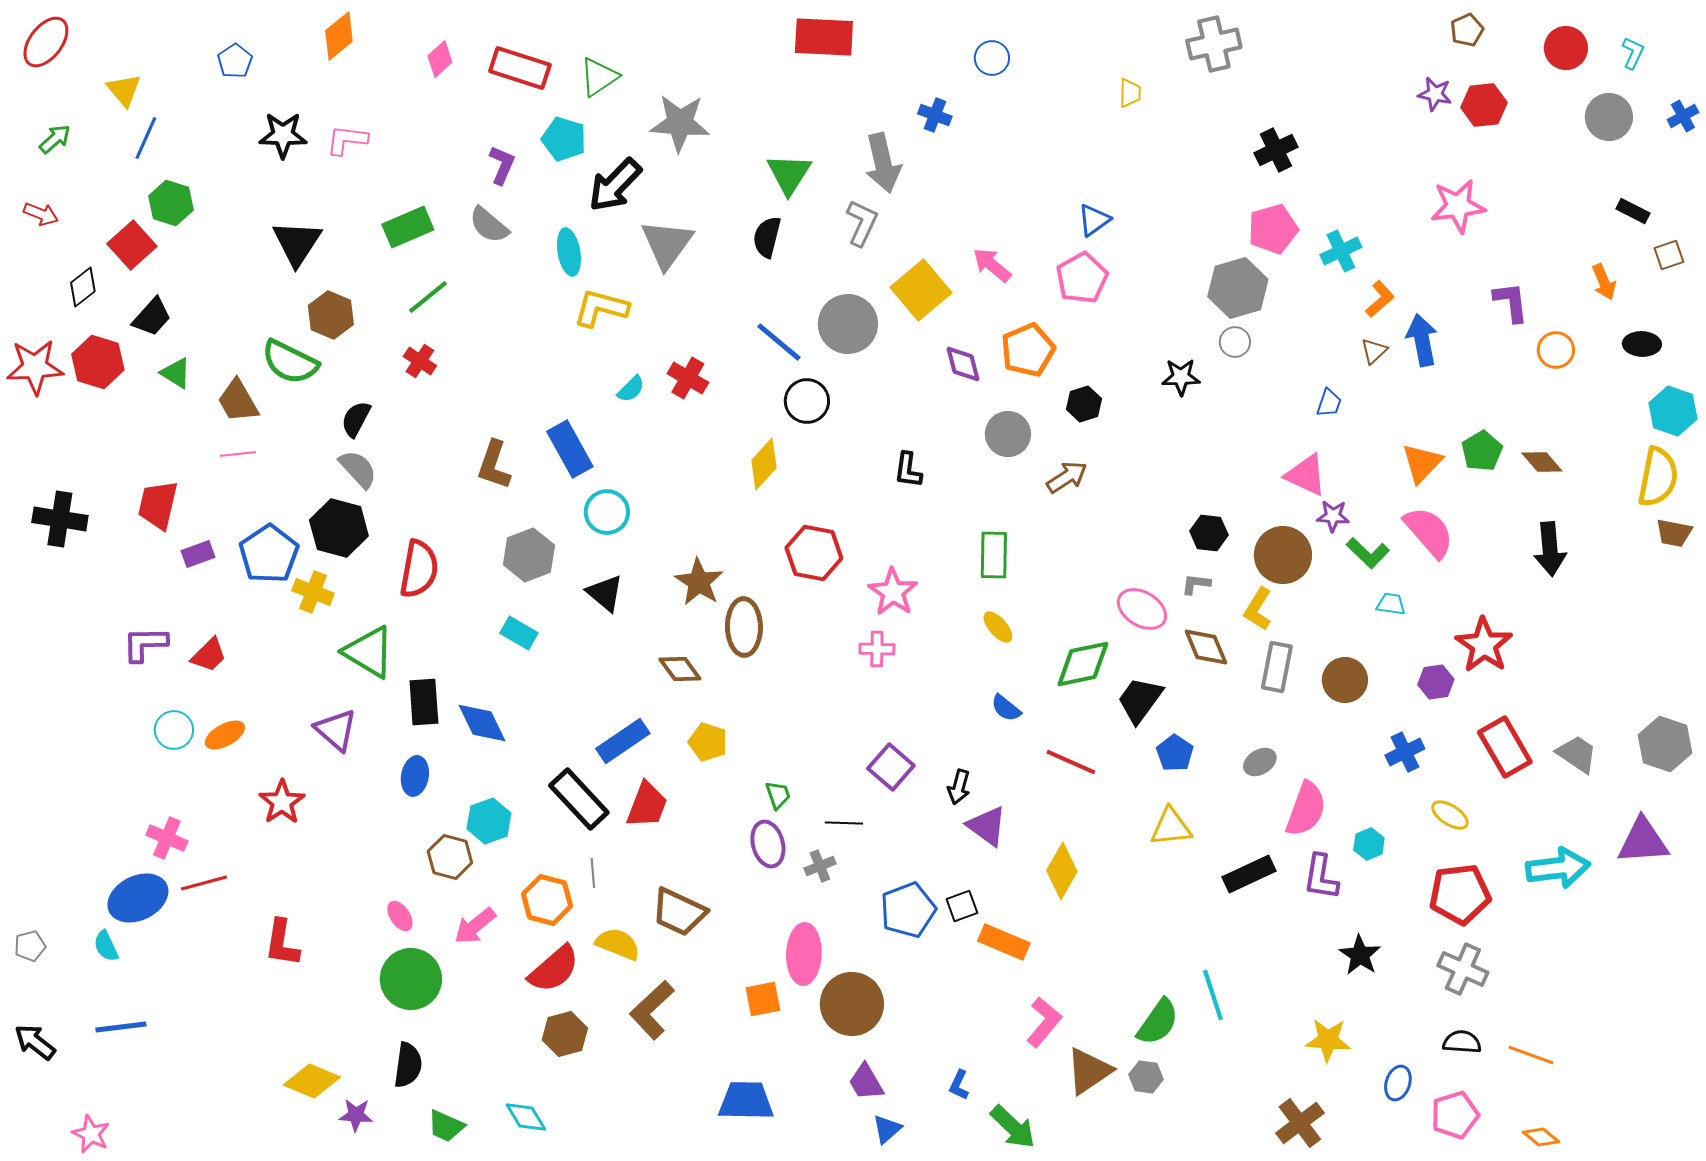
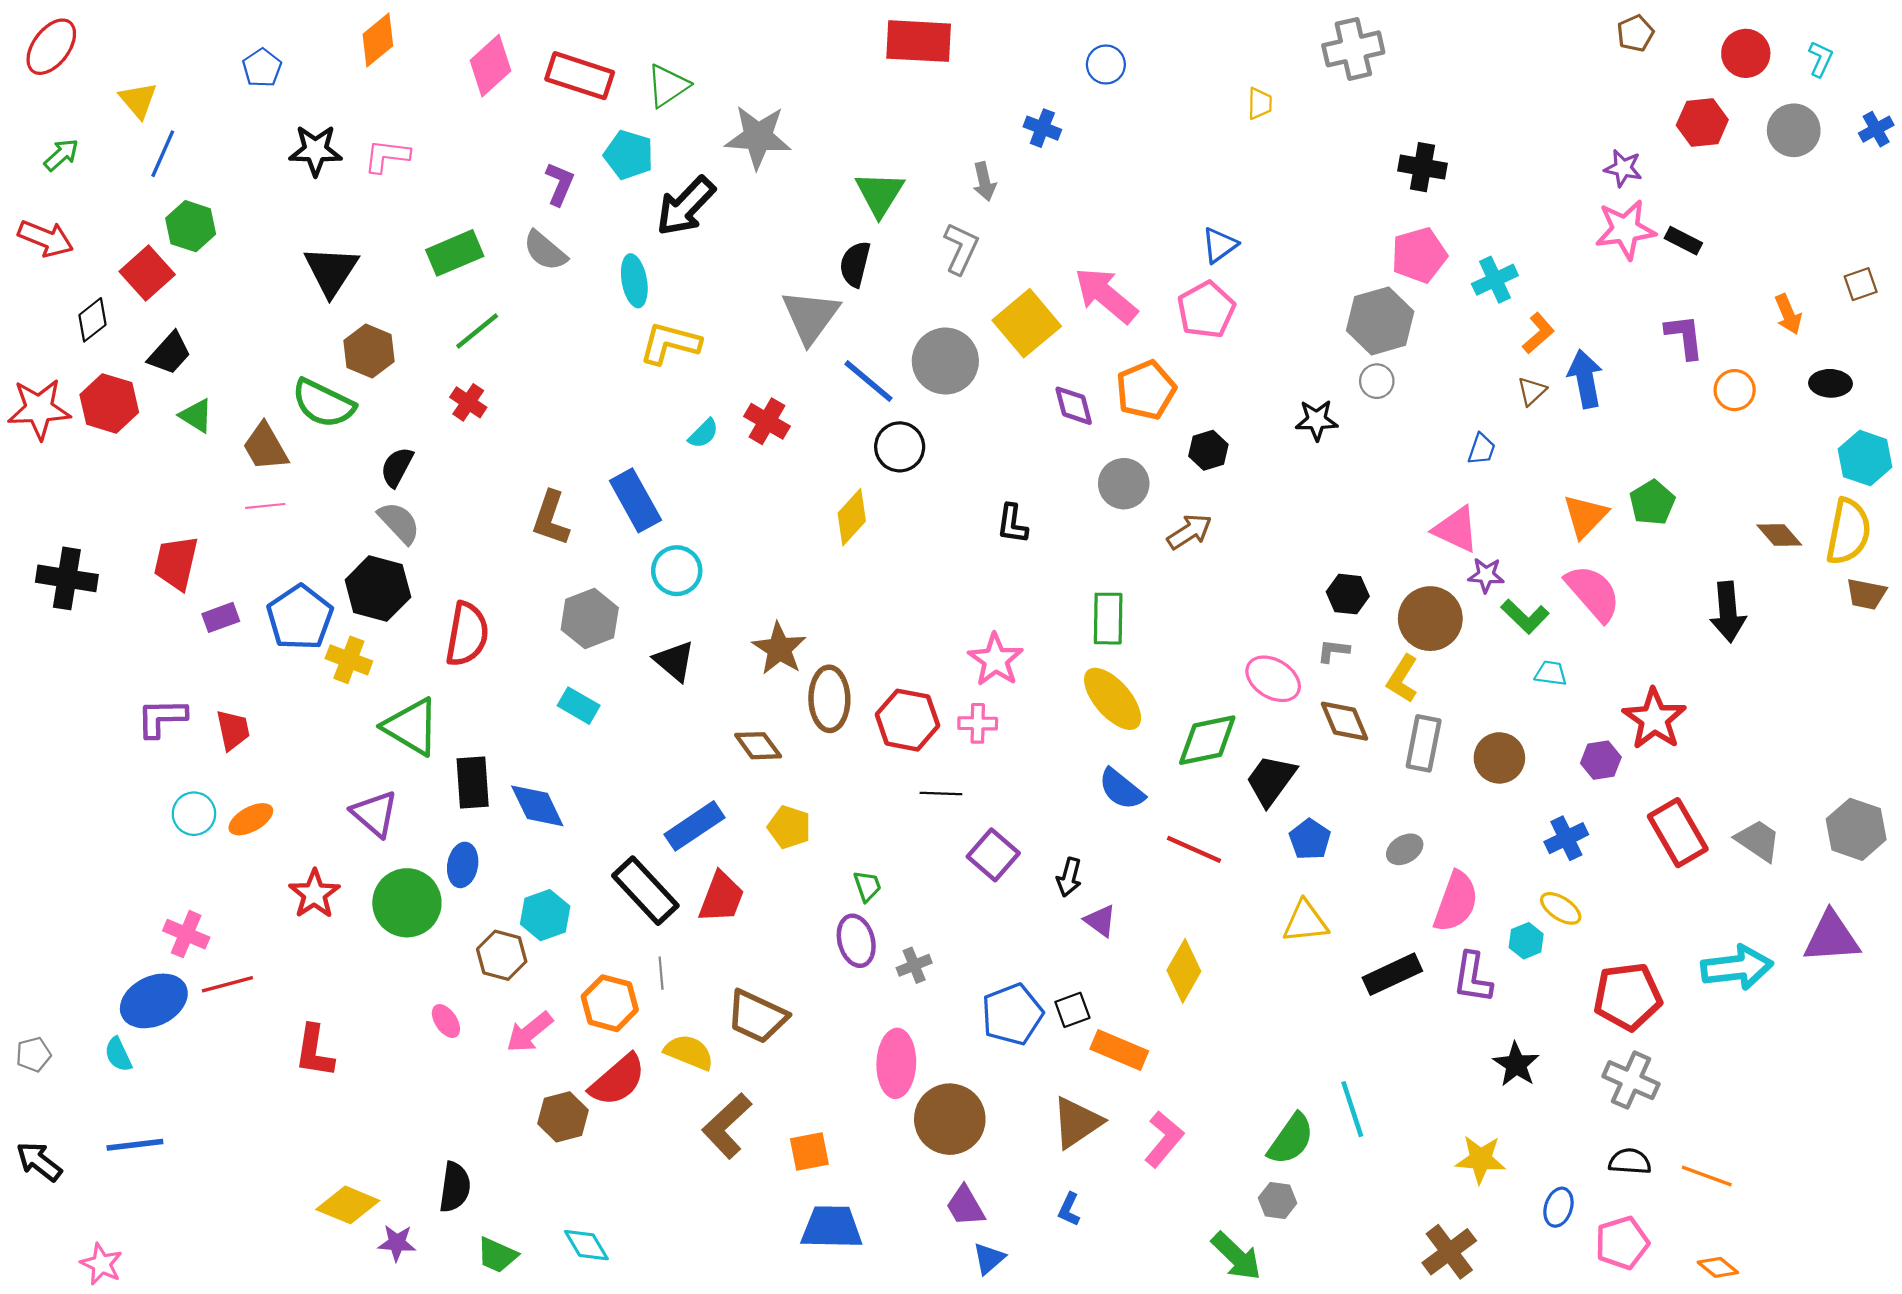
pink diamond: (440, 59) -> (491, 66), size x1.5
purple star: (1435, 94) -> (1623, 168), moved
red hexagon: (1484, 105) -> (1702, 122), moved
black cross: (1276, 150) -> (1422, 167), turned 36
gray arrow: (883, 163) -> (984, 182), size x0.6
black rectangle: (1633, 211) -> (1683, 241), moved
red arrow: (41, 214) -> (46, 238), size x1.4
gray triangle: (667, 244) -> (810, 316), moved
pink arrow: (992, 265) -> (1106, 295), size x1.5
brown diamond: (1542, 462) -> (1779, 535), moved
red hexagon: (814, 553) -> (907, 720), moved
yellow ellipse: (998, 627) -> (1113, 699), size x1.8
red trapezoid: (209, 655) -> (233, 730), turned -57
blue semicircle: (1006, 708) -> (1121, 789), size x1.4
yellow ellipse: (1450, 815) -> (1561, 908), moved
black line: (844, 823) -> (941, 794), moved
purple triangle: (987, 826) -> (1100, 921), size x0.7
green circle: (411, 979) -> (407, 903), moved
orange square: (763, 999) -> (809, 1151), moved
brown hexagon: (565, 1034) -> (563, 1117), moved
brown triangle: (1089, 1071) -> (1077, 1122), moved
green arrow: (1013, 1127) -> (1236, 1256), moved

